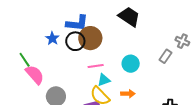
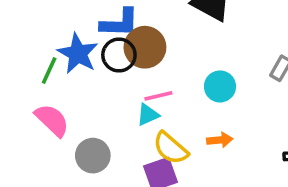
blue star: (52, 38) -> (78, 54), size x1.6
green line: (25, 60) -> (49, 71), moved, turned 63
cyan triangle: (104, 80) -> (148, 115), moved

